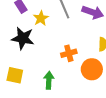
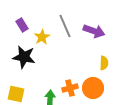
orange cross: (69, 53) -> (70, 88), moved

